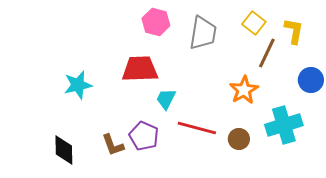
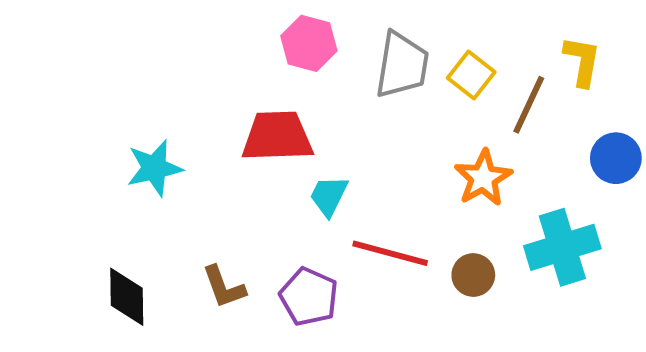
yellow square: (254, 23) -> (471, 75), moved
purple pentagon: (144, 136) -> (309, 297), moved

